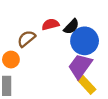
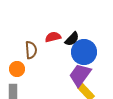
brown semicircle: (26, 39) -> (31, 50), turned 126

